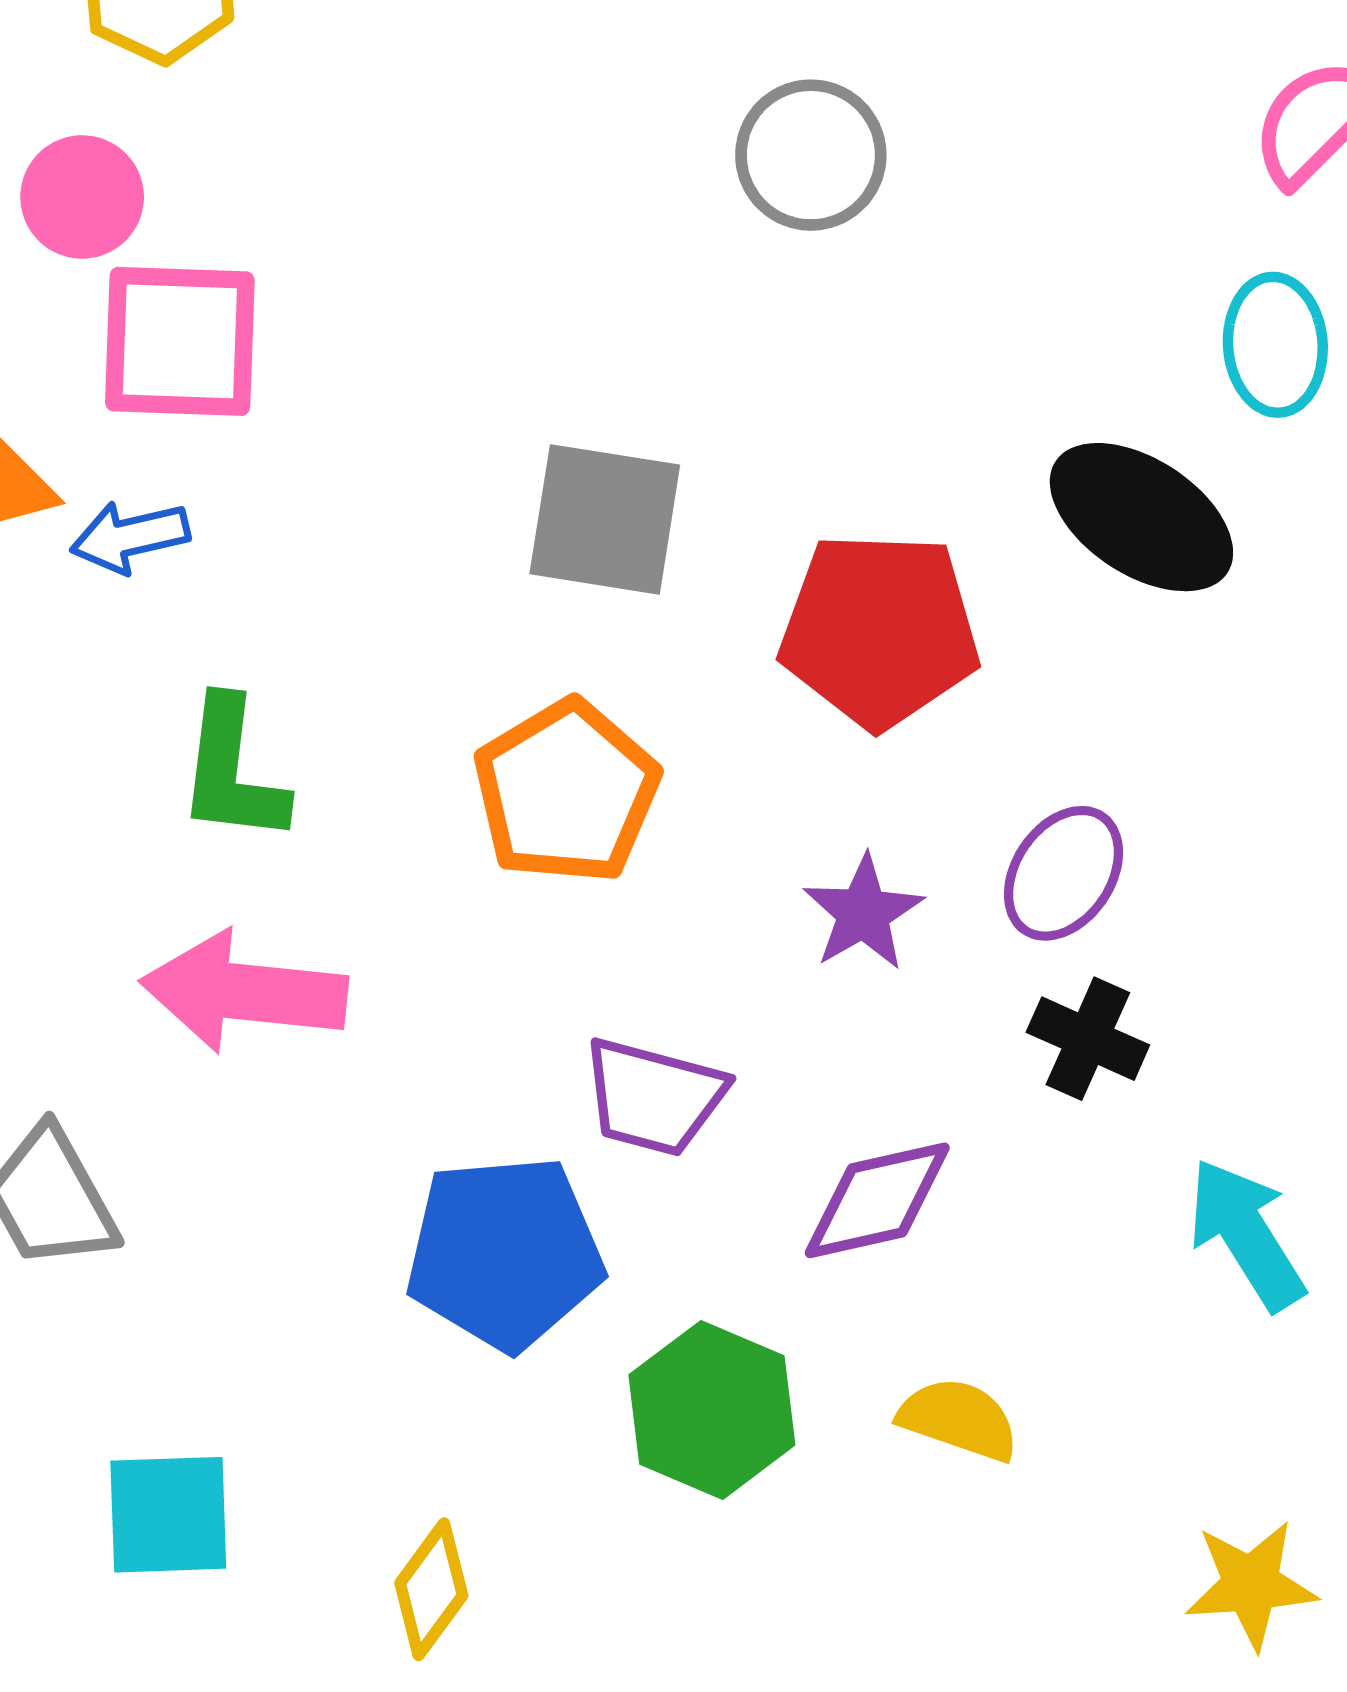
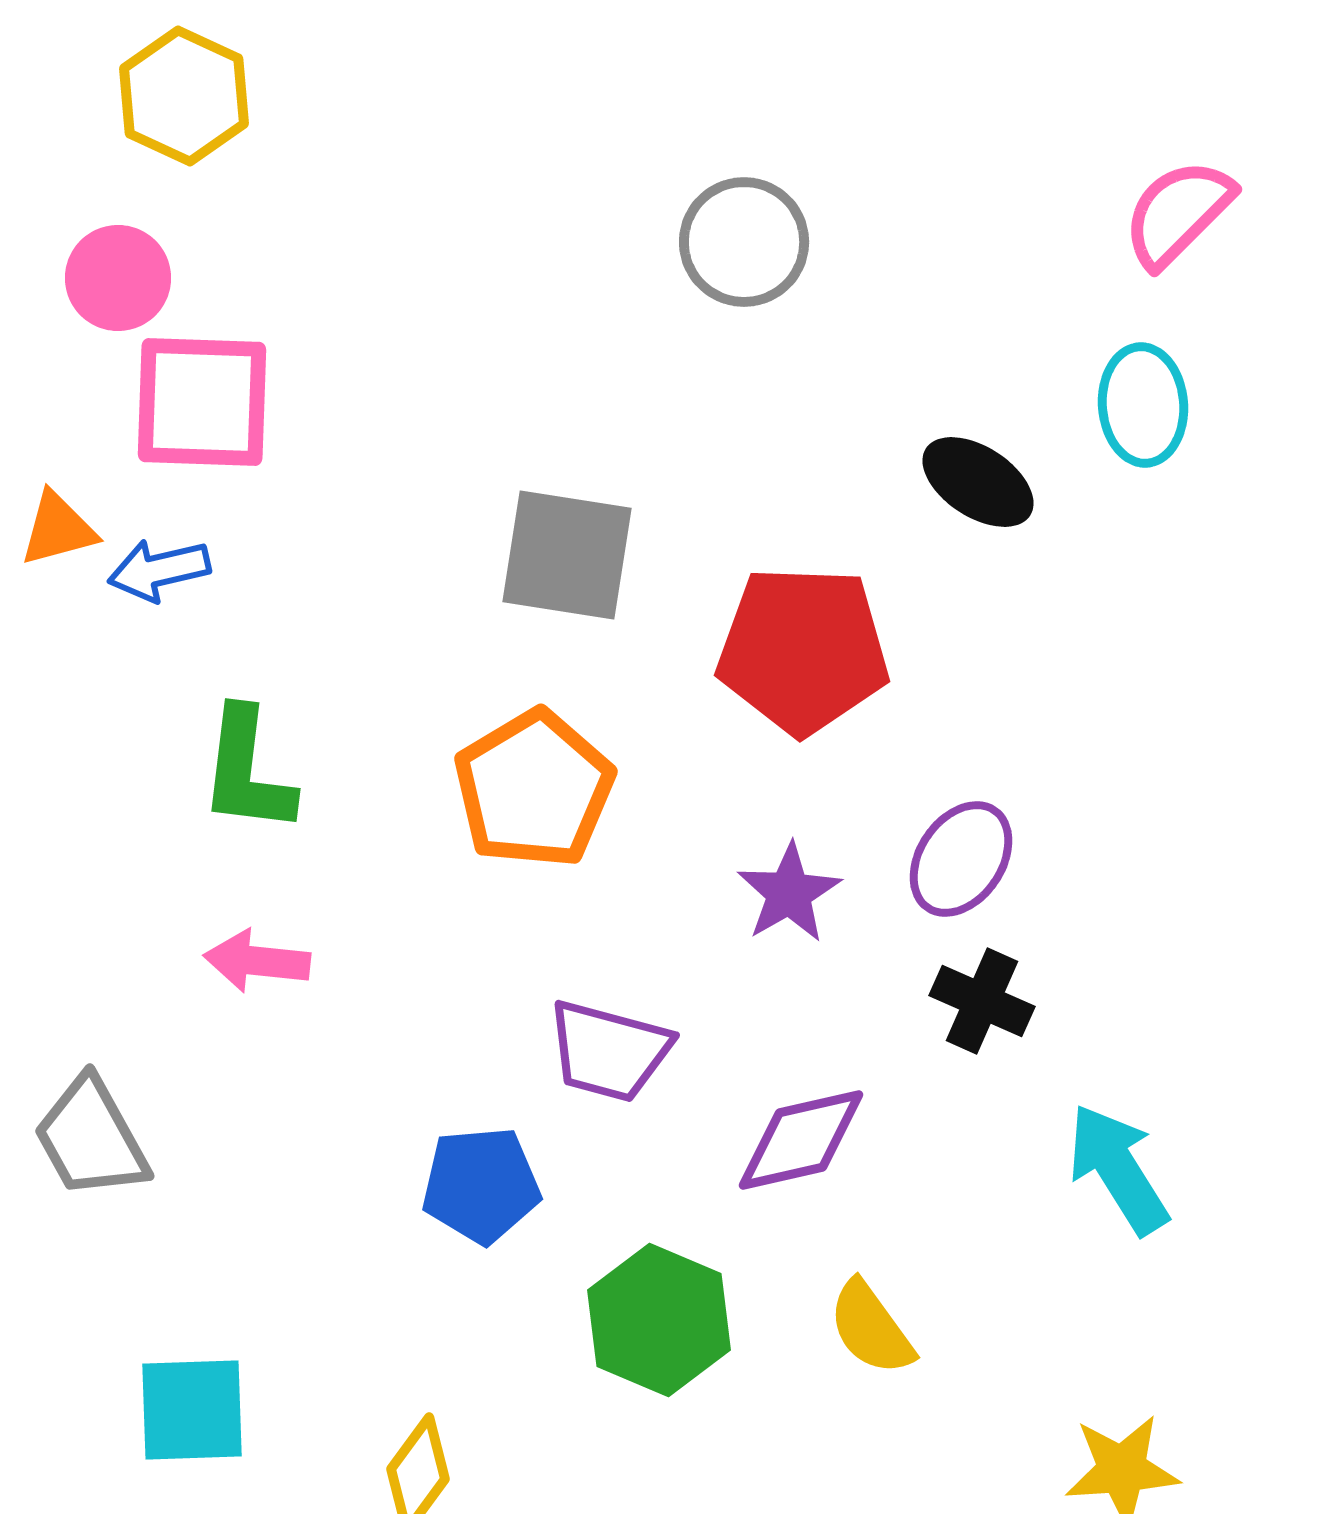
black ellipse: (1141, 517) -> (978, 482), moved, size x0.7
pink arrow: (244, 992) -> (257, 961), size x0.6
blue pentagon: (505, 1253) -> (481, 1185), size x0.7
yellow semicircle: (959, 1419) -> (871, 1328), turned -145

